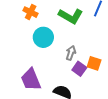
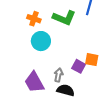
orange cross: (31, 12) -> (34, 19), moved
gray arrow: (71, 53) -> (59, 75), moved

